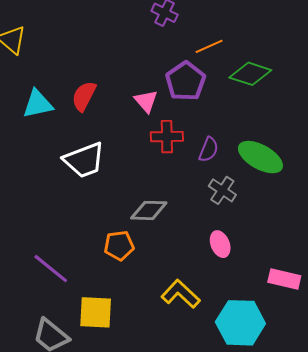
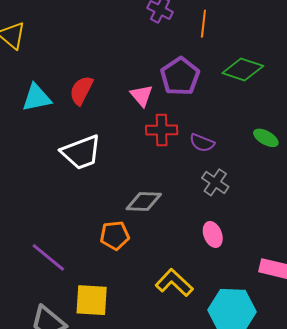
orange line: (209, 46) -> (203, 24), moved, turned -60
purple semicircle: (209, 150) -> (202, 143), turned 90
green ellipse: (260, 157) -> (266, 138), moved, size x0.6

